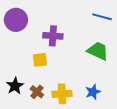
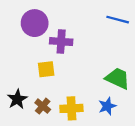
purple circle: (16, 20) -> (35, 23), moved
green trapezoid: (98, 51) -> (118, 78), moved

